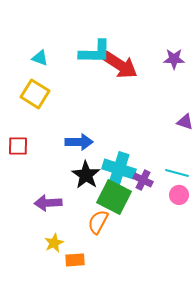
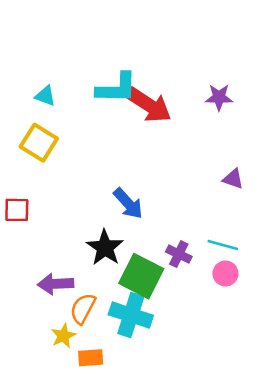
blue arrow: (79, 142) -> (128, 204), moved, turned 48
cyan cross: (119, 169) -> (131, 315), moved
orange semicircle: (98, 222) -> (83, 309), moved

